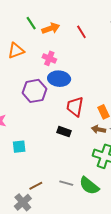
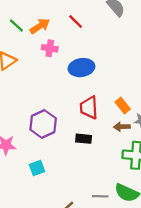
pink cross: (49, 58) -> (50, 48), moved
blue ellipse: (59, 79) -> (81, 68), moved
purple hexagon: (34, 91) -> (43, 124), moved

